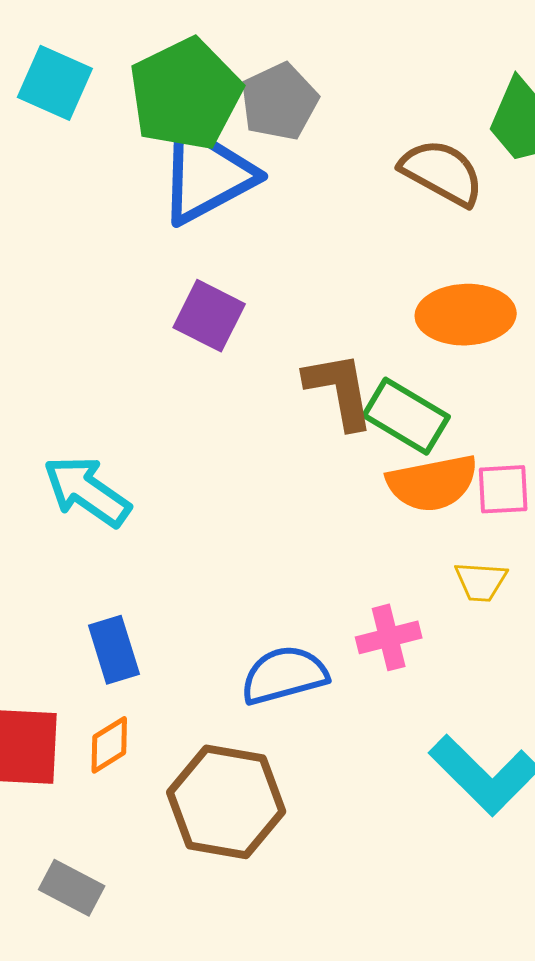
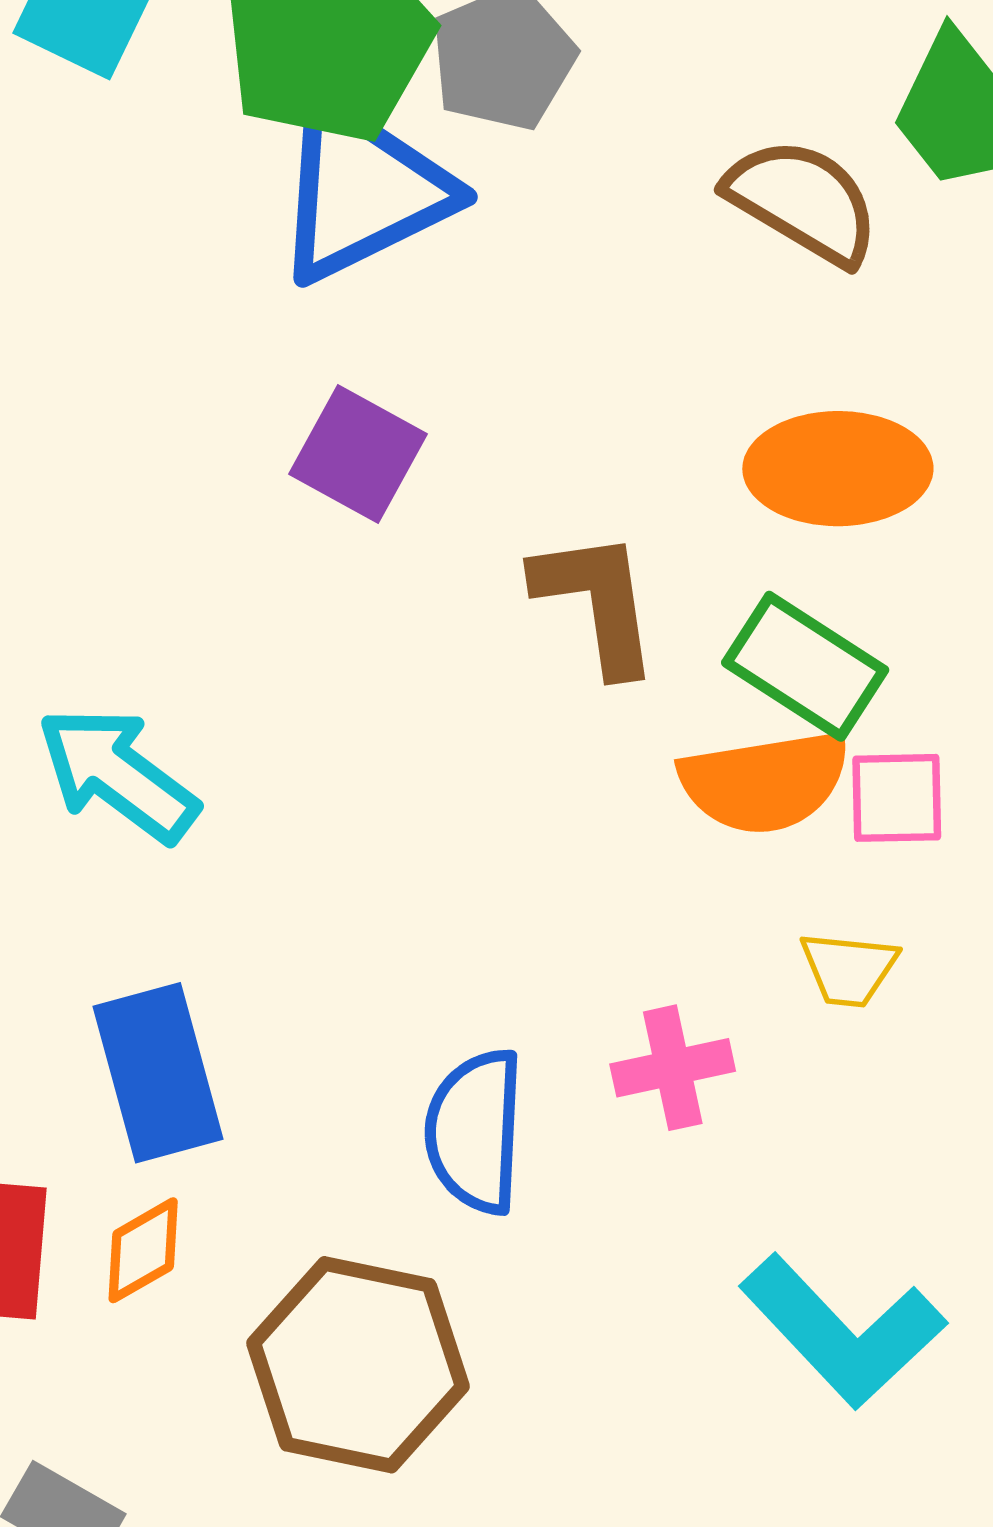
green rectangle: (406, 416) -> (805, 666), moved
blue rectangle: (114, 650) -> (158, 1073), size x1.4
blue semicircle: (284, 675) -> (475, 1131), turned -74

